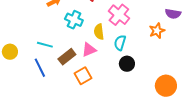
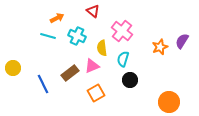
purple semicircle: (173, 14) -> (182, 41), moved, turned 112
cyan line: (45, 45) -> (48, 36), moved
orange square: (83, 76) -> (96, 93), moved

